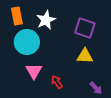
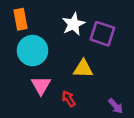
white star: (46, 20) -> (73, 24), moved
yellow triangle: (85, 56) -> (83, 69), moved

